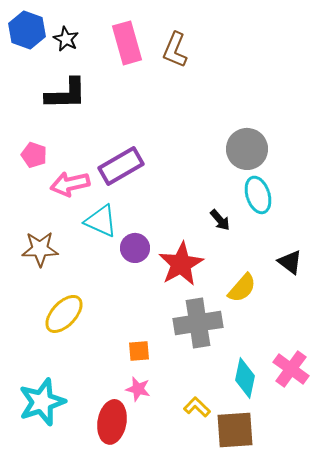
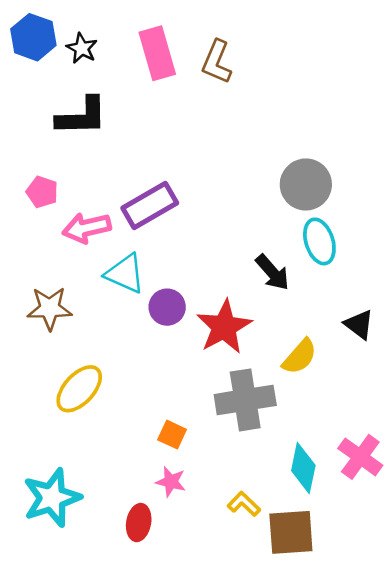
black arrow: (220, 220) -> (272, 272), size x1.4
orange square: (139, 351) -> (172, 435), turned 30
red ellipse: (112, 422) -> (139, 523), size x0.7

